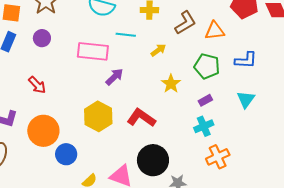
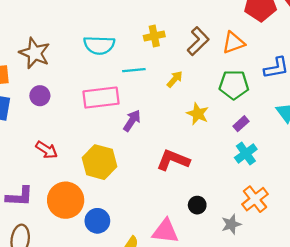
yellow hexagon: (98, 116) -> (100, 162), moved
orange cross: (218, 157) -> (255, 199), moved
black circle: (153, 160) -> (197, 205), size x0.5

